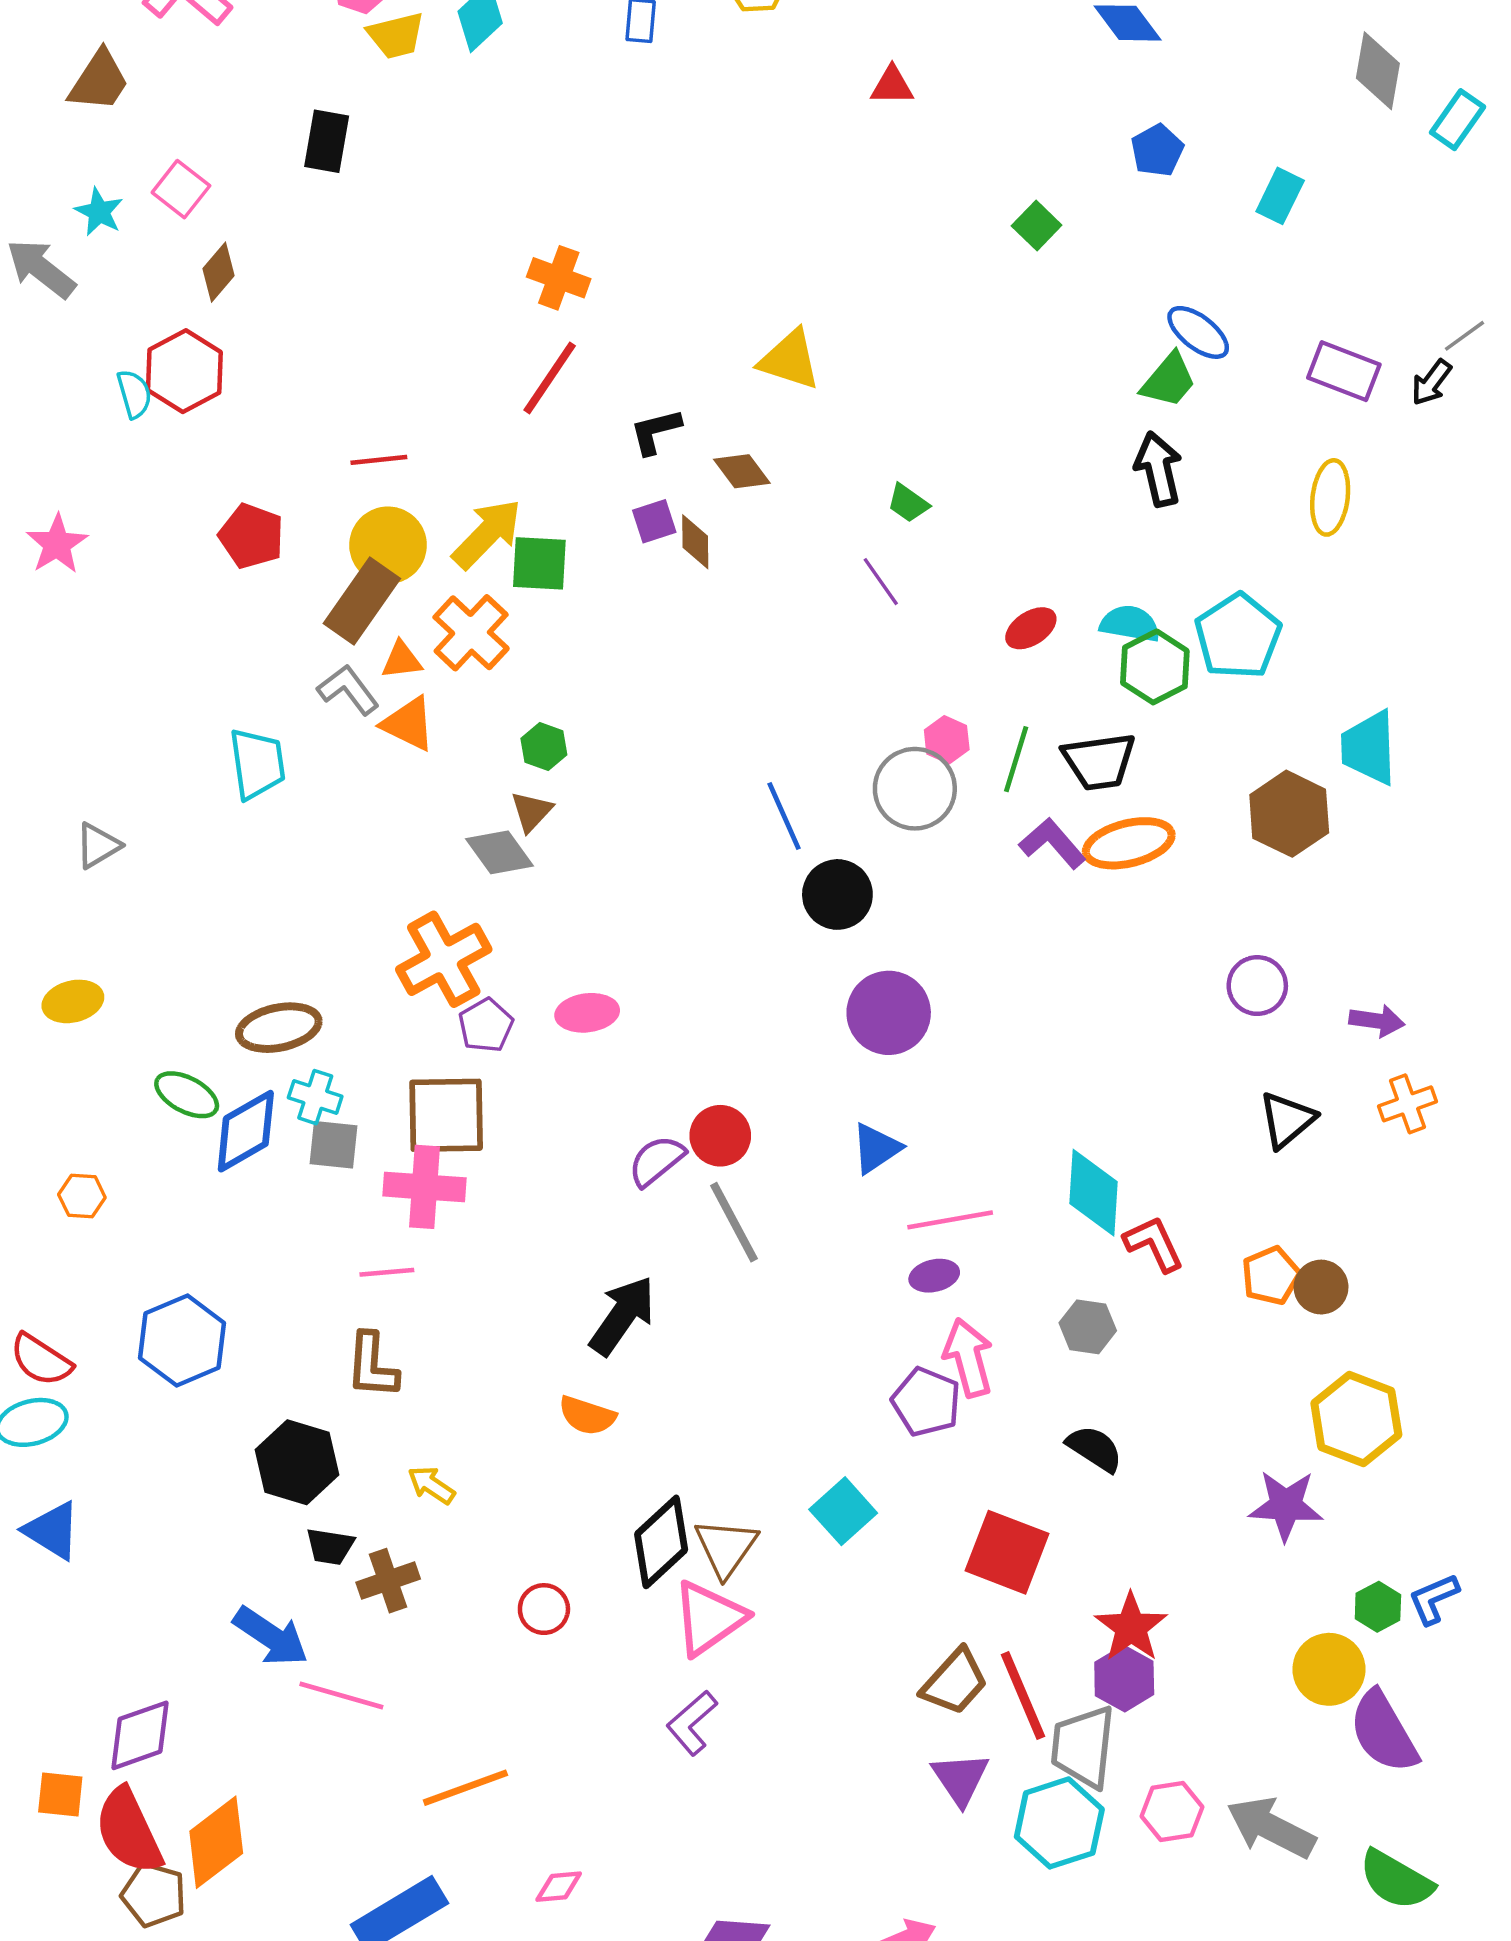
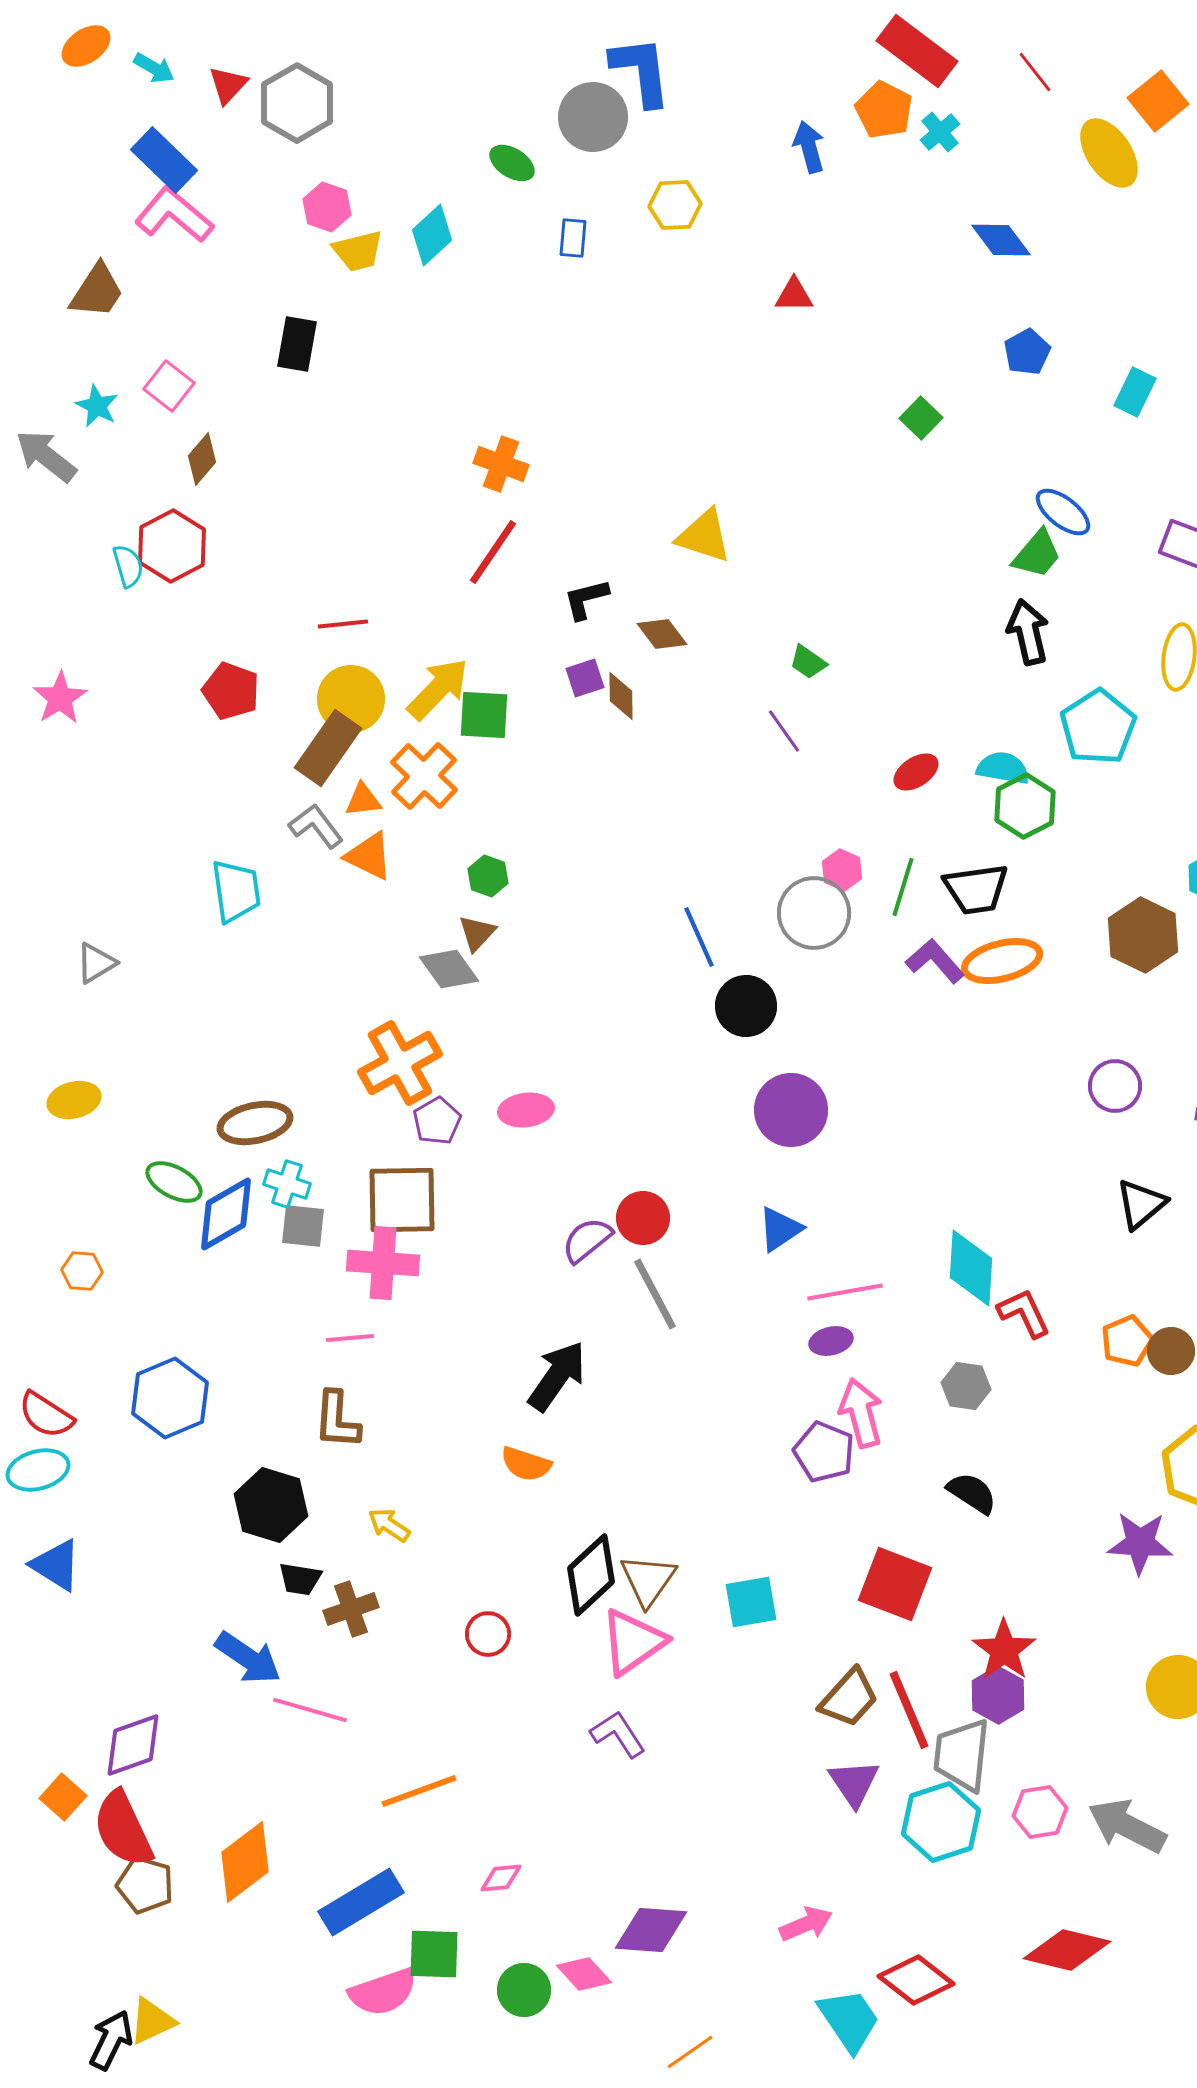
cyan pentagon: (1238, 636) -> (1098, 727), moved
cyan square: (843, 1511) -> (751, 1602), moved, turned 32
purple L-shape: (692, 1723) -> (618, 1734), turned 98
orange square: (60, 1794) -> (63, 1797), turned 36
orange diamond: (216, 1842) -> (245, 1862), moved

